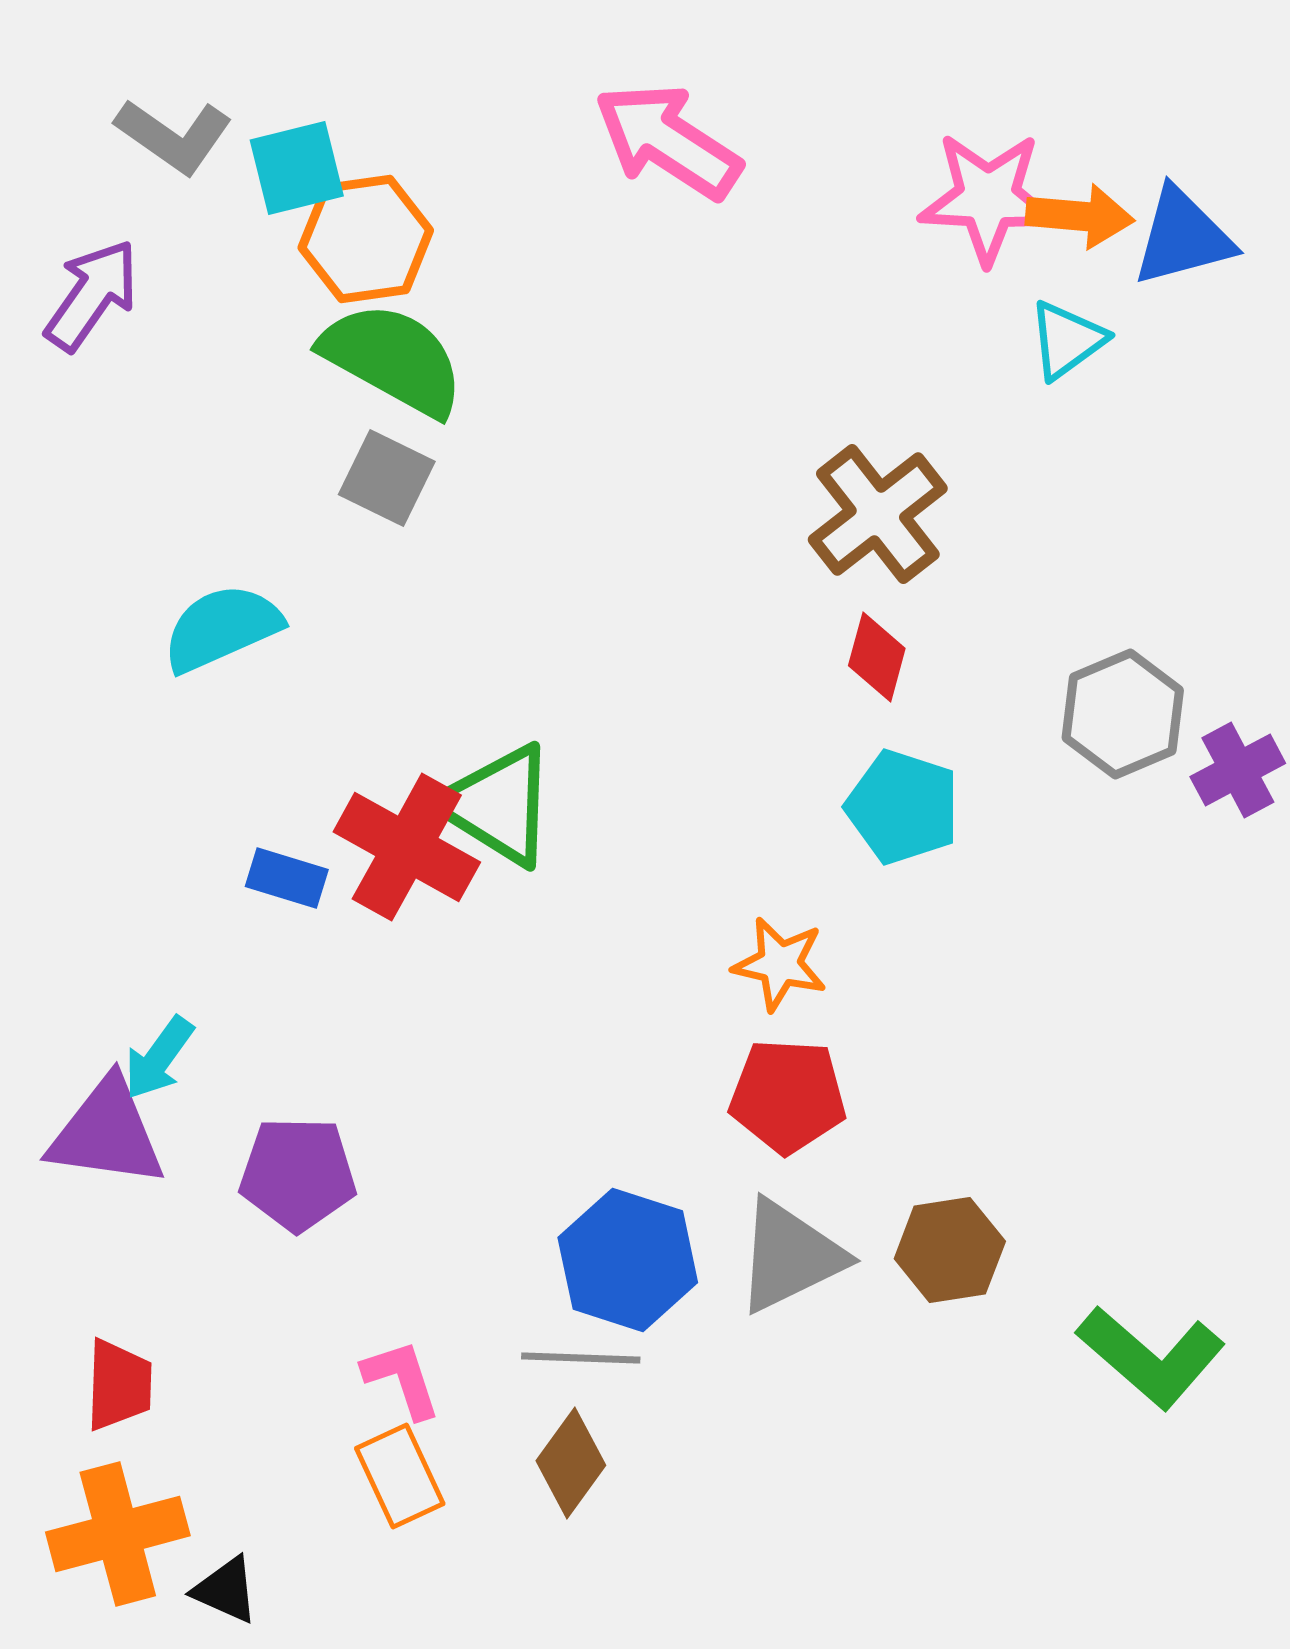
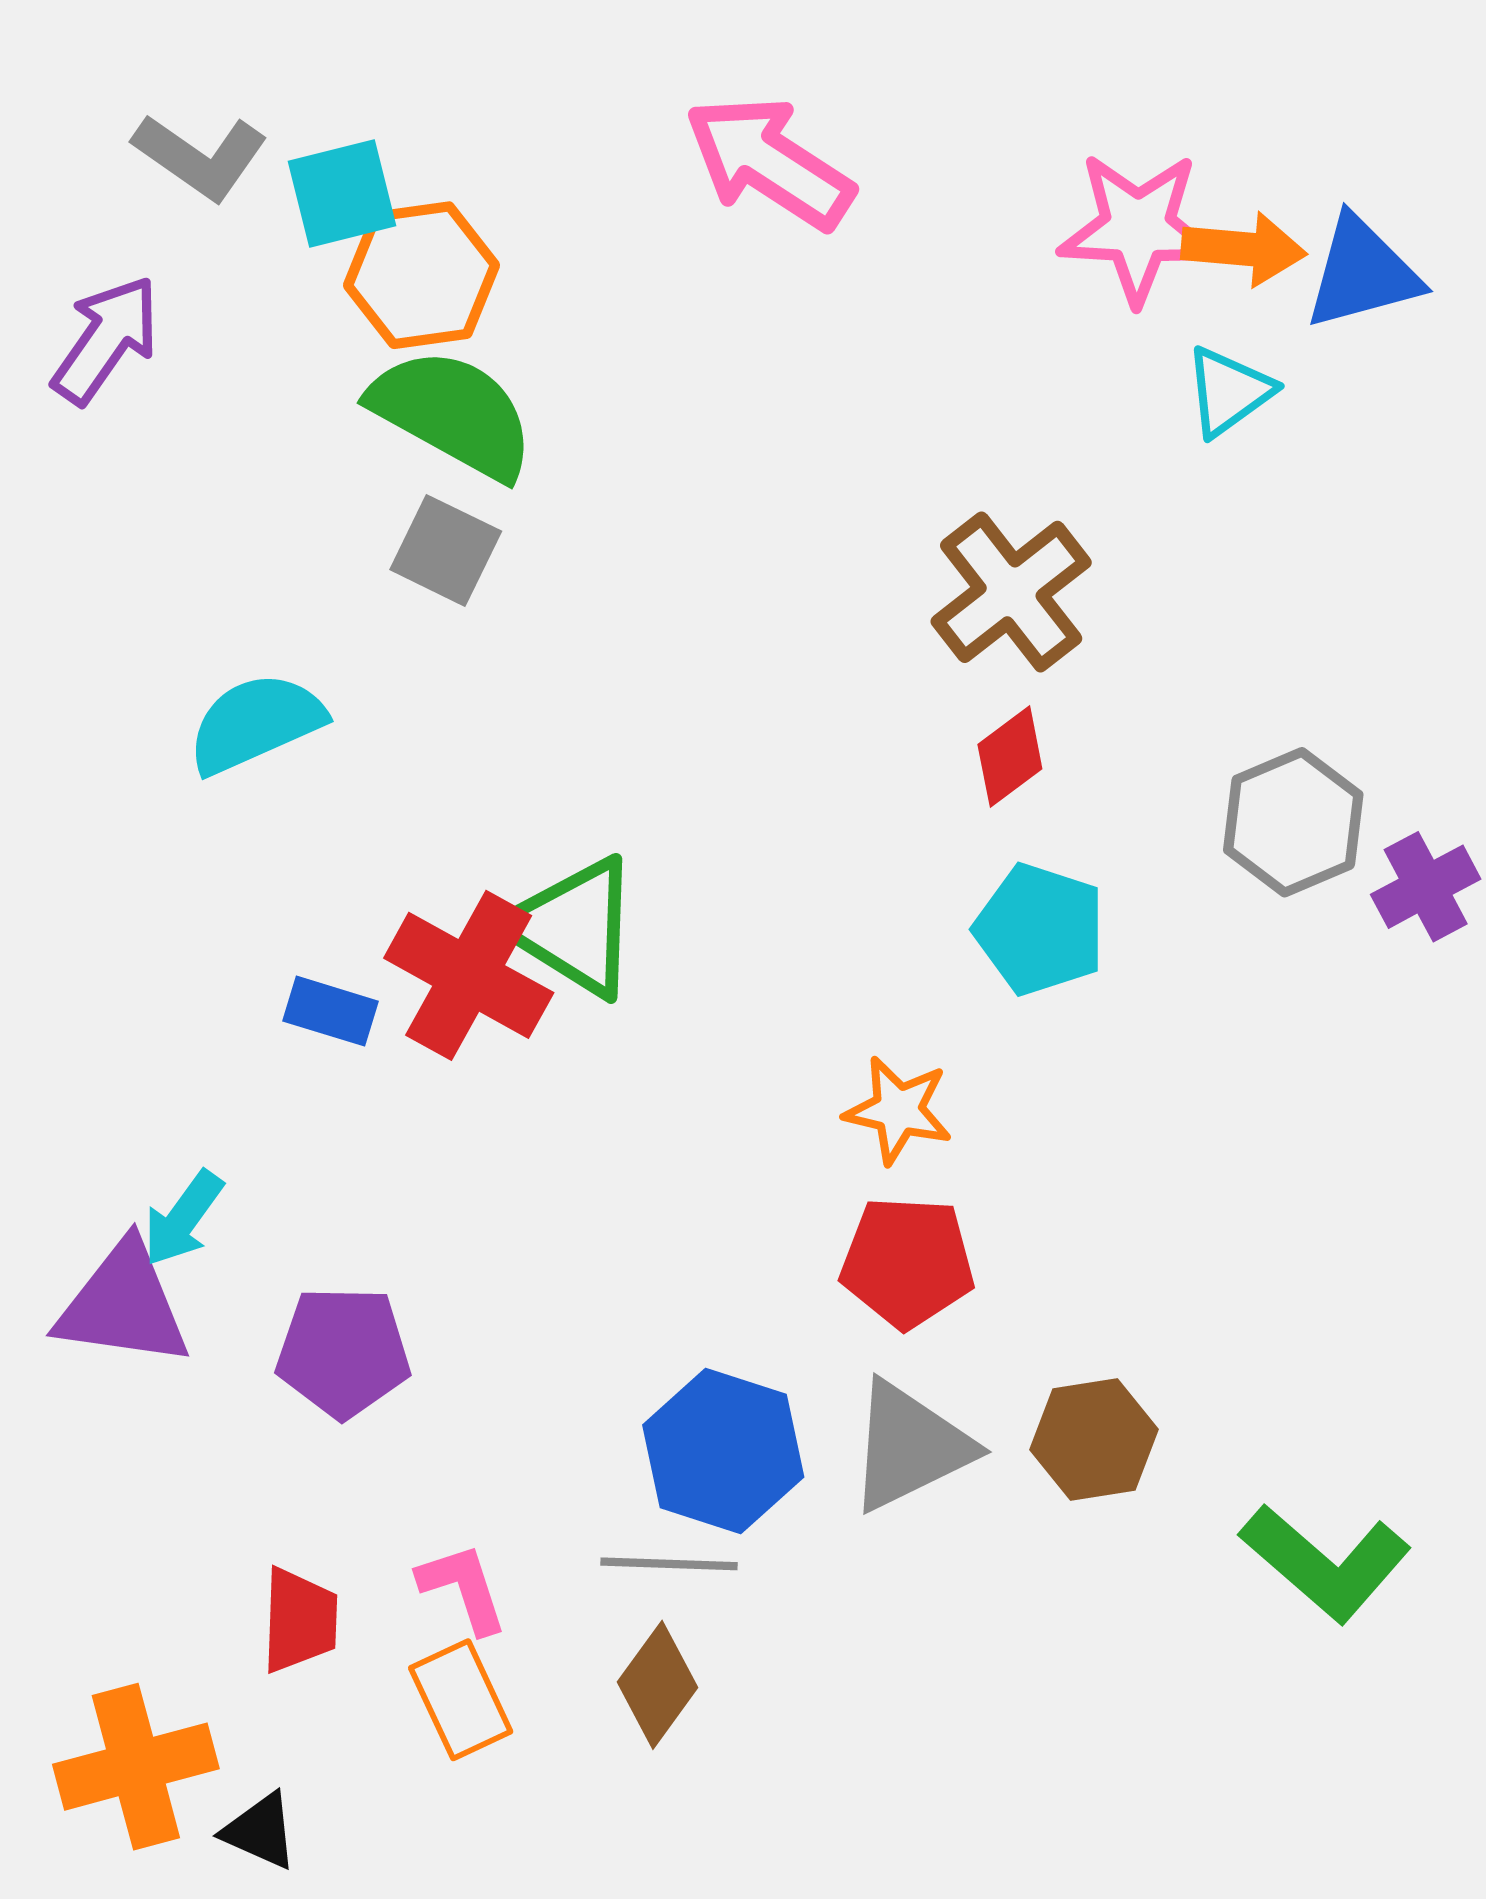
red diamond: (877, 657) -> (1010, 757), turned 38
red trapezoid: (119, 1385) -> (299, 1620), moved

